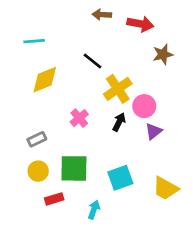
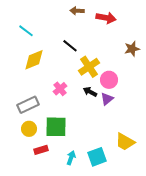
cyan line: (34, 41) -> (26, 31), turned 42
brown star: (163, 54) -> (132, 49), moved
black arrow: (119, 122) -> (90, 92), turned -88
purple triangle: (154, 131) -> (107, 99), moved
gray rectangle: (37, 139) -> (28, 105), size x1.5
cyan square: (120, 178) -> (97, 157), moved

